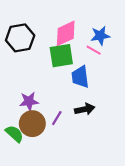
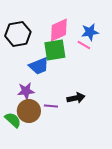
blue trapezoid: (80, 77) -> (39, 66), moved, turned -105
purple line: (57, 118) -> (51, 106), turned 64

